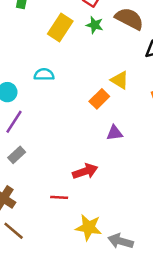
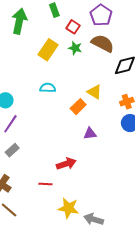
cyan semicircle: (44, 75) -> (48, 88), moved

